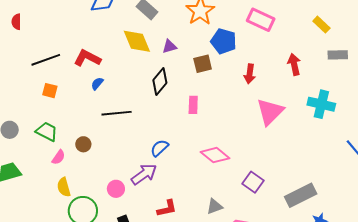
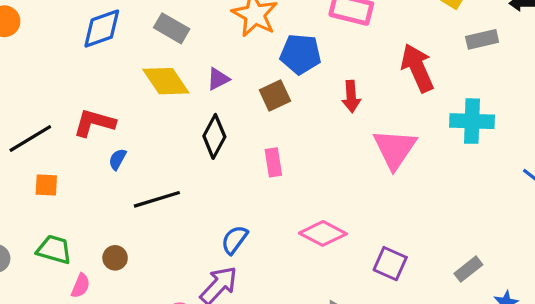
red arrow: (294, 64) -> (417, 68), size x1.4
gray rectangle: (301, 195) -> (468, 269), size x0.6

